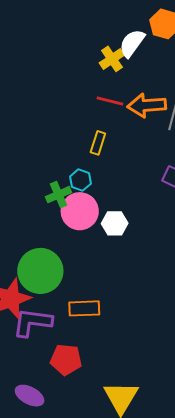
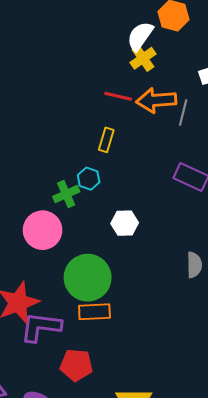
yellow cross: (112, 59) -> (143, 58), moved
pink circle: (80, 211) -> (43, 230), moved
green circle: (40, 271) -> (88, 278), moved

